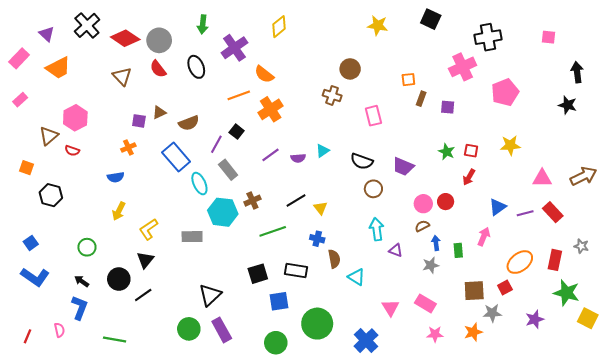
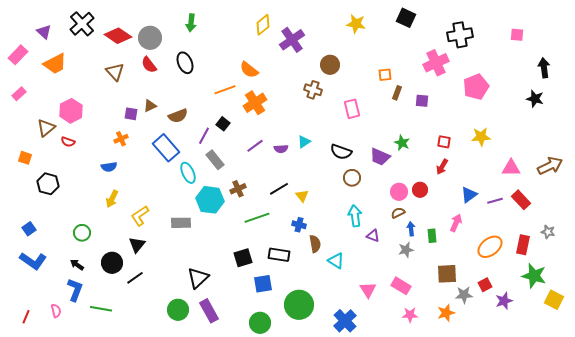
purple cross: (234, 48) -> (292, 40), moved
green star: (447, 152) -> (402, 143), moved
red square: (505, 288) -> (485, 285), moved
green line: (115, 339) -> (101, 309), moved

